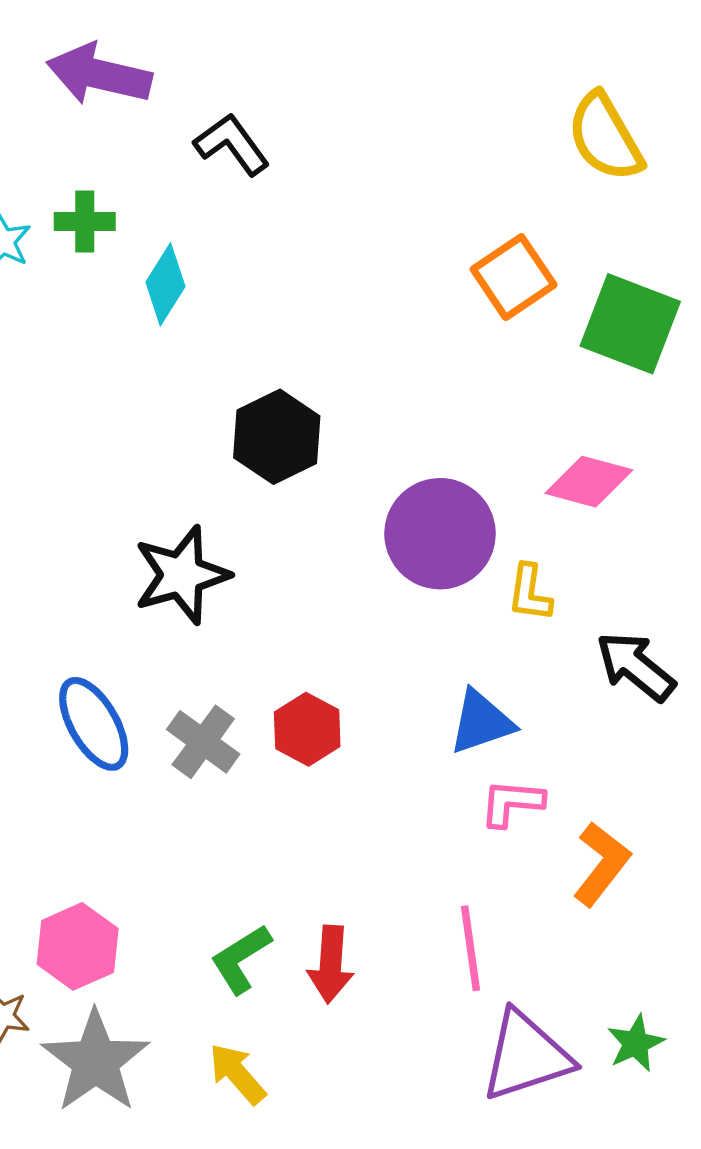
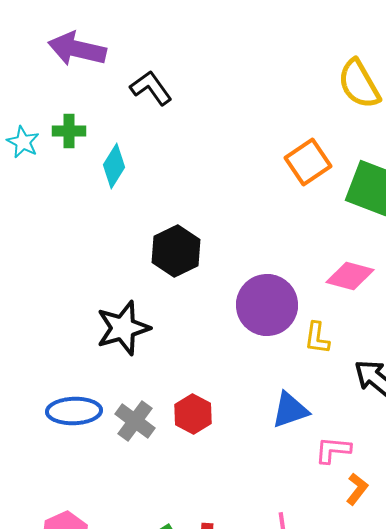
blue ellipse: (94, 724) -> (74, 411), turned -62
pink L-shape: (512, 803) -> (333, 450), moved
orange L-shape: (601, 864) -> (357, 489), size x0.7

